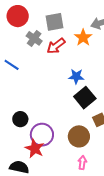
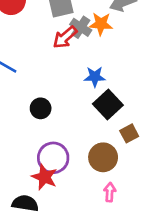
gray cross: (34, 38) -> (81, 27), moved
orange star: (83, 38) -> (101, 24), turned -30
black circle: (20, 119) -> (41, 108), moved

